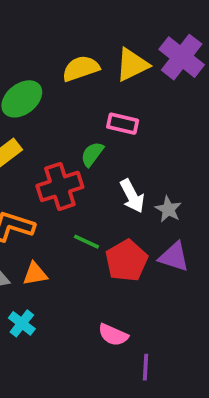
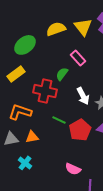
yellow triangle: (132, 65) -> (83, 27), turned -42
pink rectangle: (123, 124) -> (78, 58), turned 35
red cross: (60, 186) -> (45, 91), turned 30

